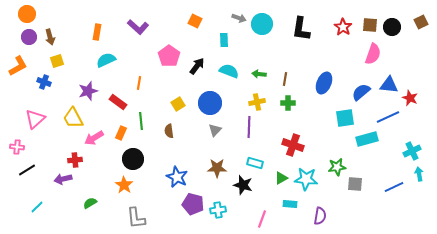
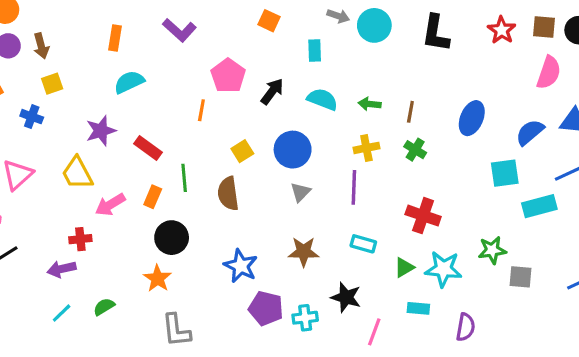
orange line: (139, 83) -> (201, 110), moved
green cross: (288, 103) -> (415, 150), turned 32
brown semicircle: (169, 131) -> (228, 194), size x1.5
black star: (243, 185) -> (346, 297), moved
cyan line: (37, 207) -> (62, 313), moved

